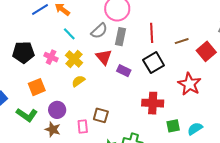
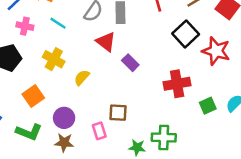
pink cross: (51, 57) -> (25, 26), moved
yellow cross: (74, 59) -> (54, 59), moved
black square: (154, 63) -> (186, 34), moved
purple rectangle: (124, 71) -> (130, 63), moved, turned 32

